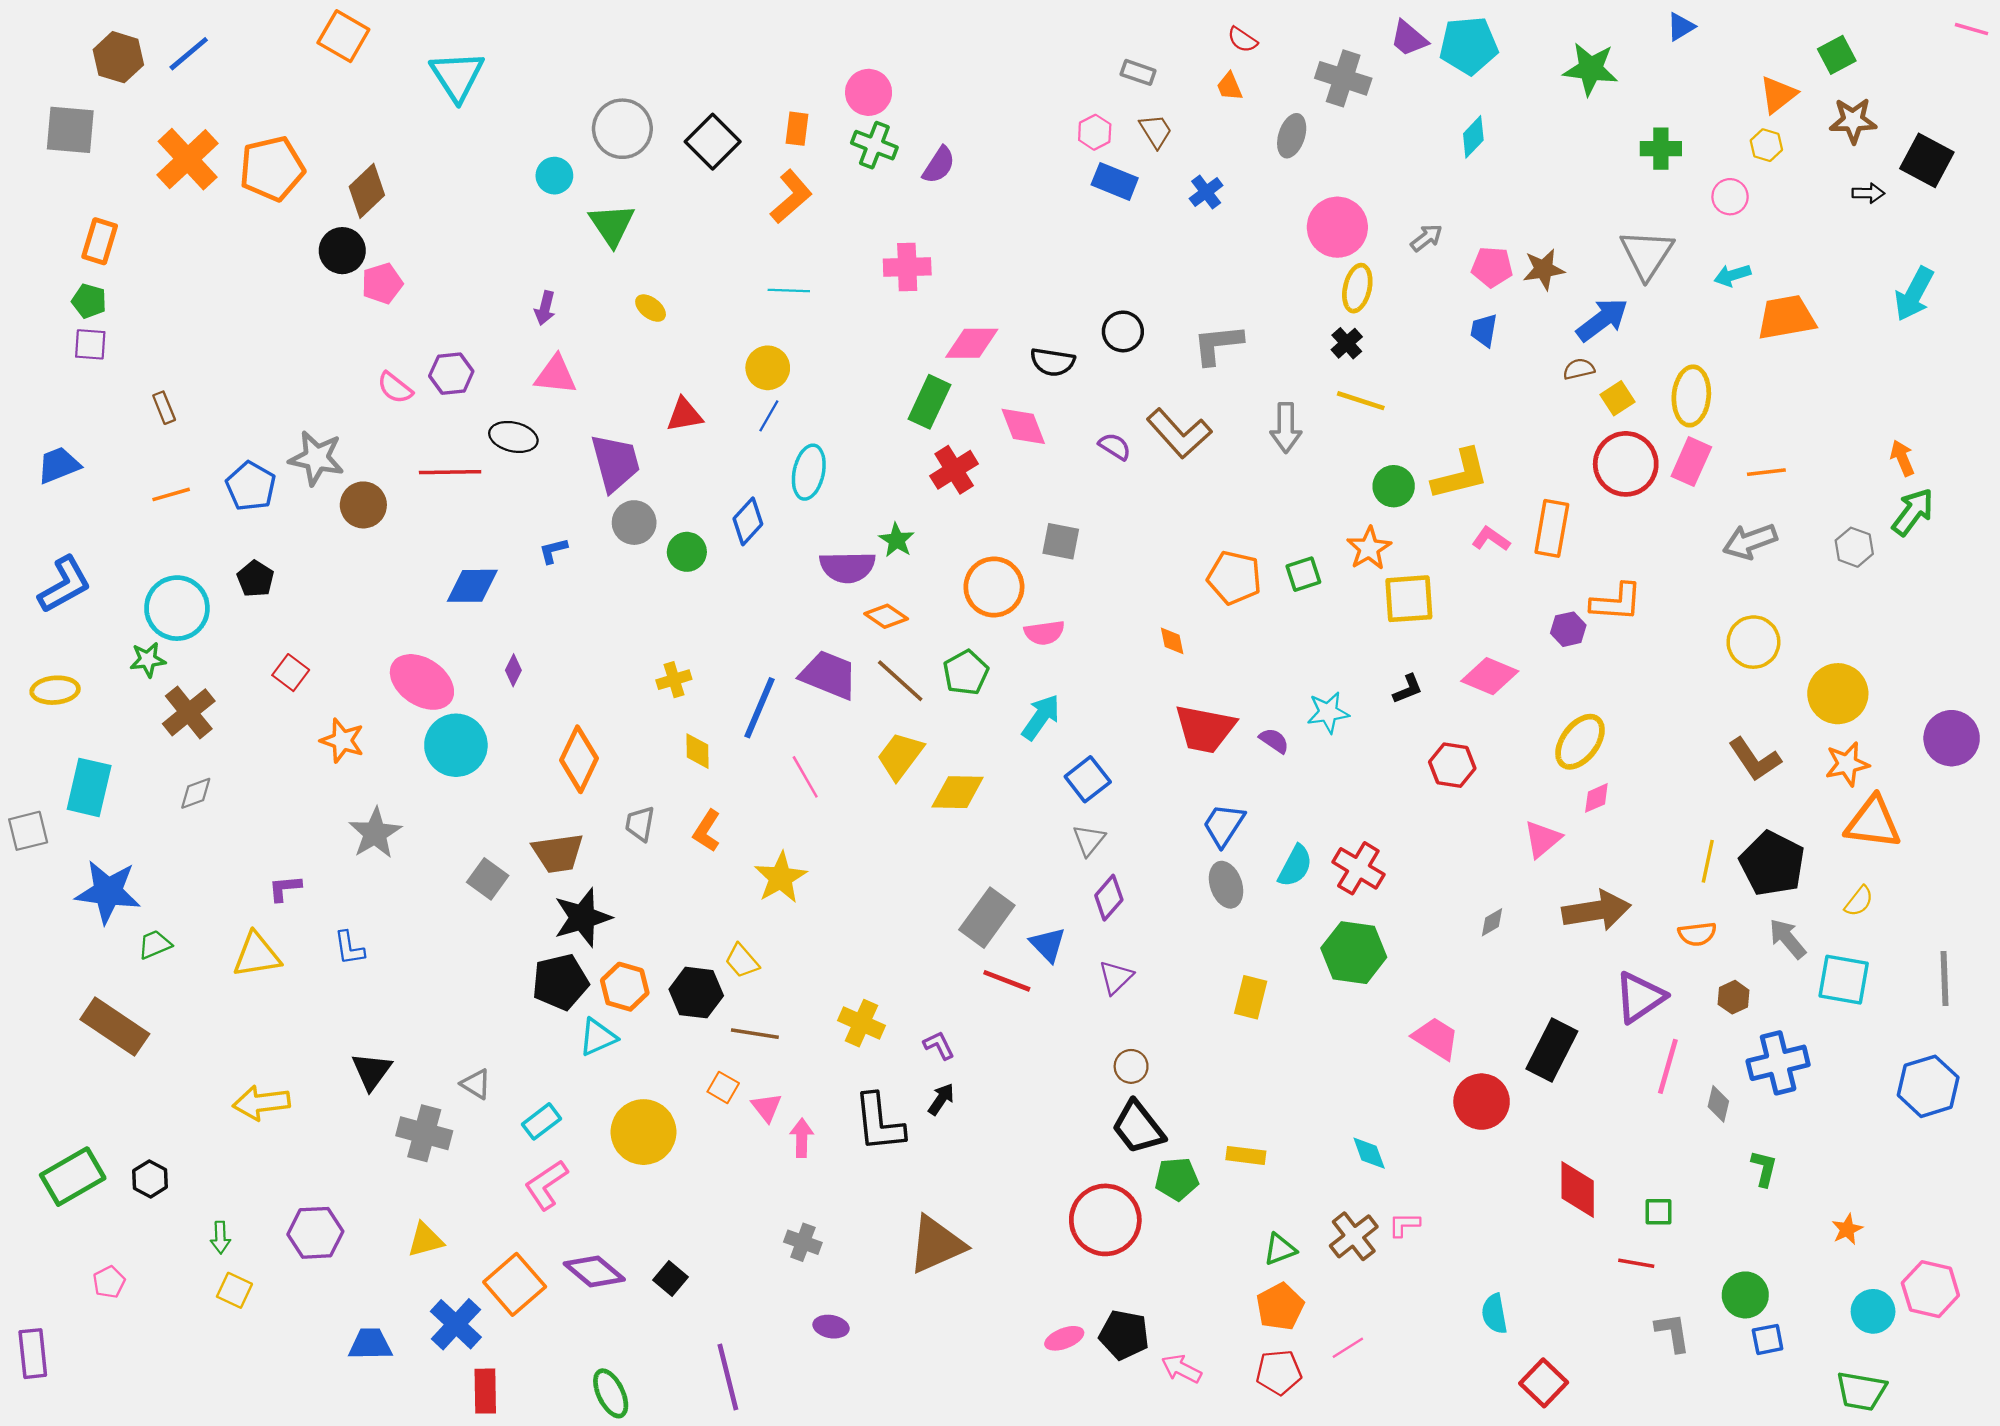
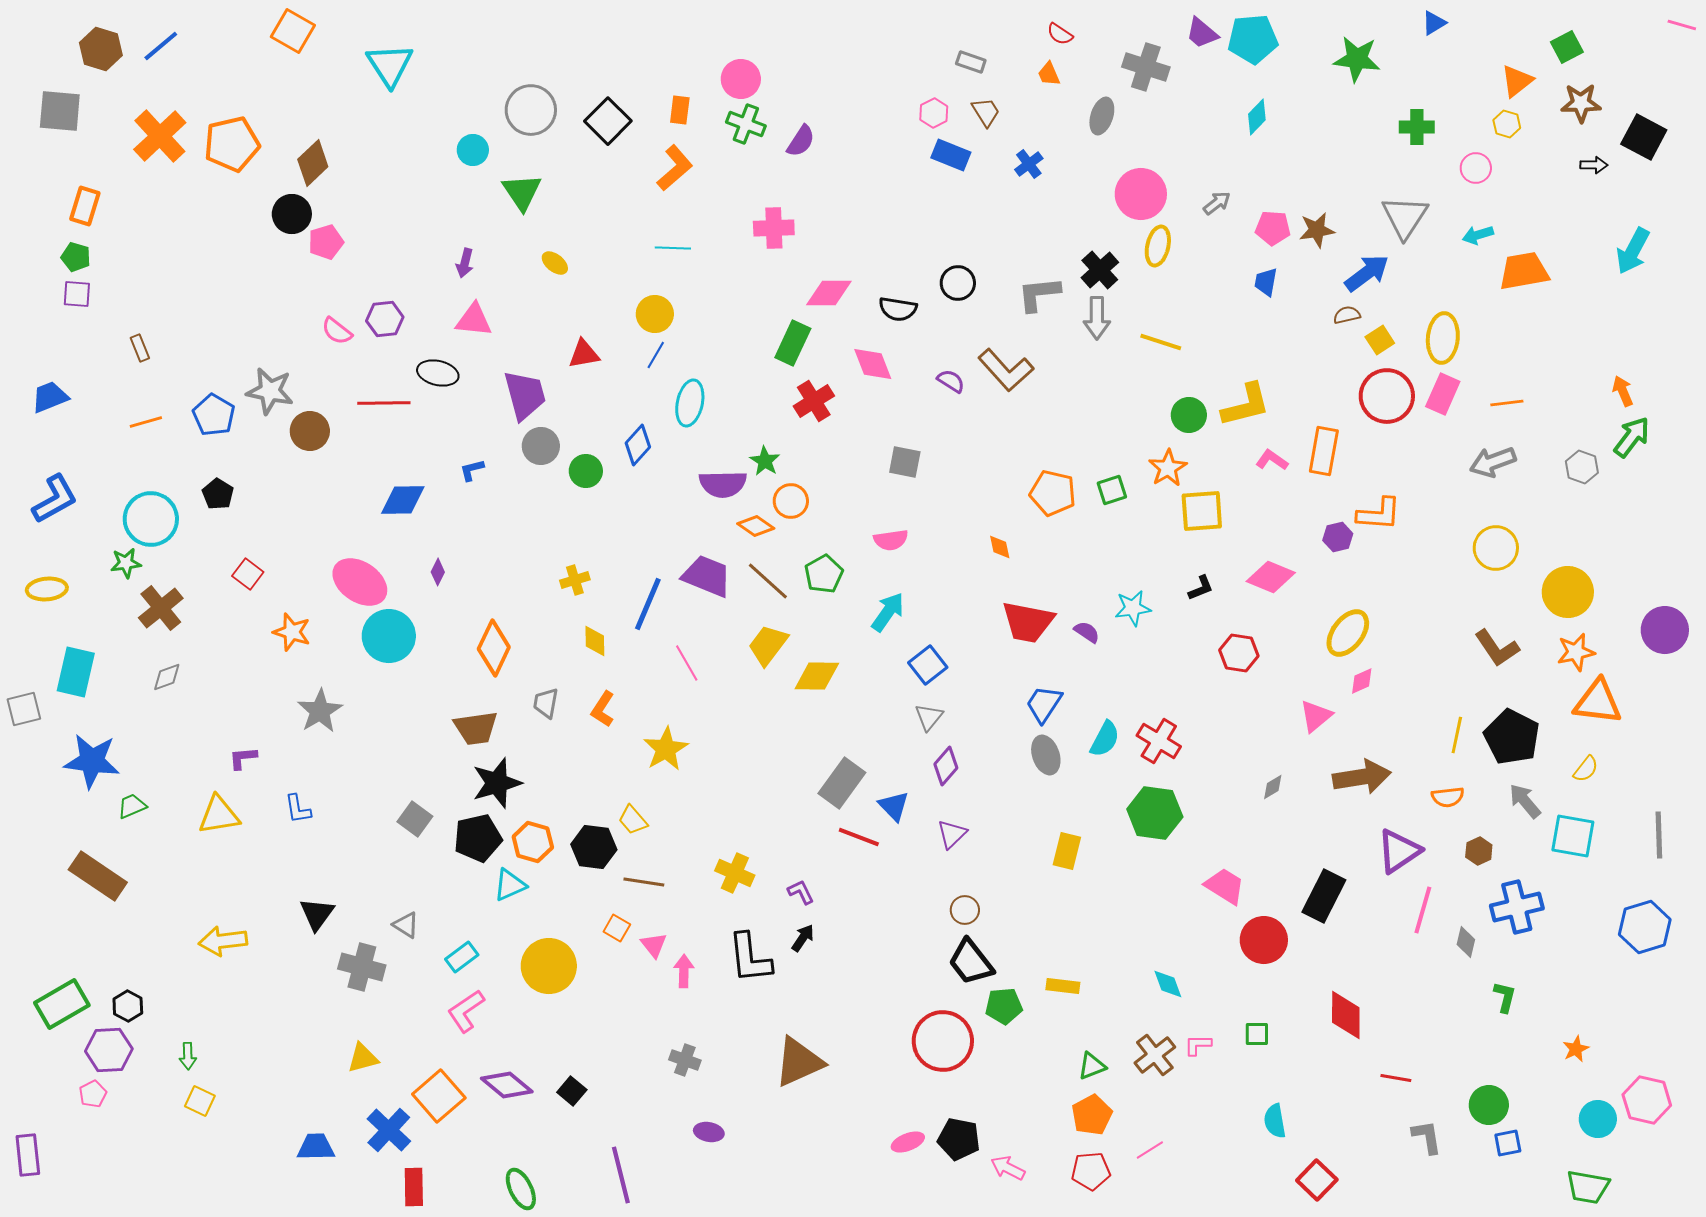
black cross: (1347, 343) -> (1100, 270), moved, size x1.4
gray arrow: (1286, 428) -> (1097, 318), moved
orange circle: (994, 587) -> (791, 501), moved, size x0.7
gray square: (488, 879) -> (415, 819), moved
green square: (1659, 1212) -> (1257, 1034), moved
purple hexagon: (315, 1233) -> (109, 1050), moved

